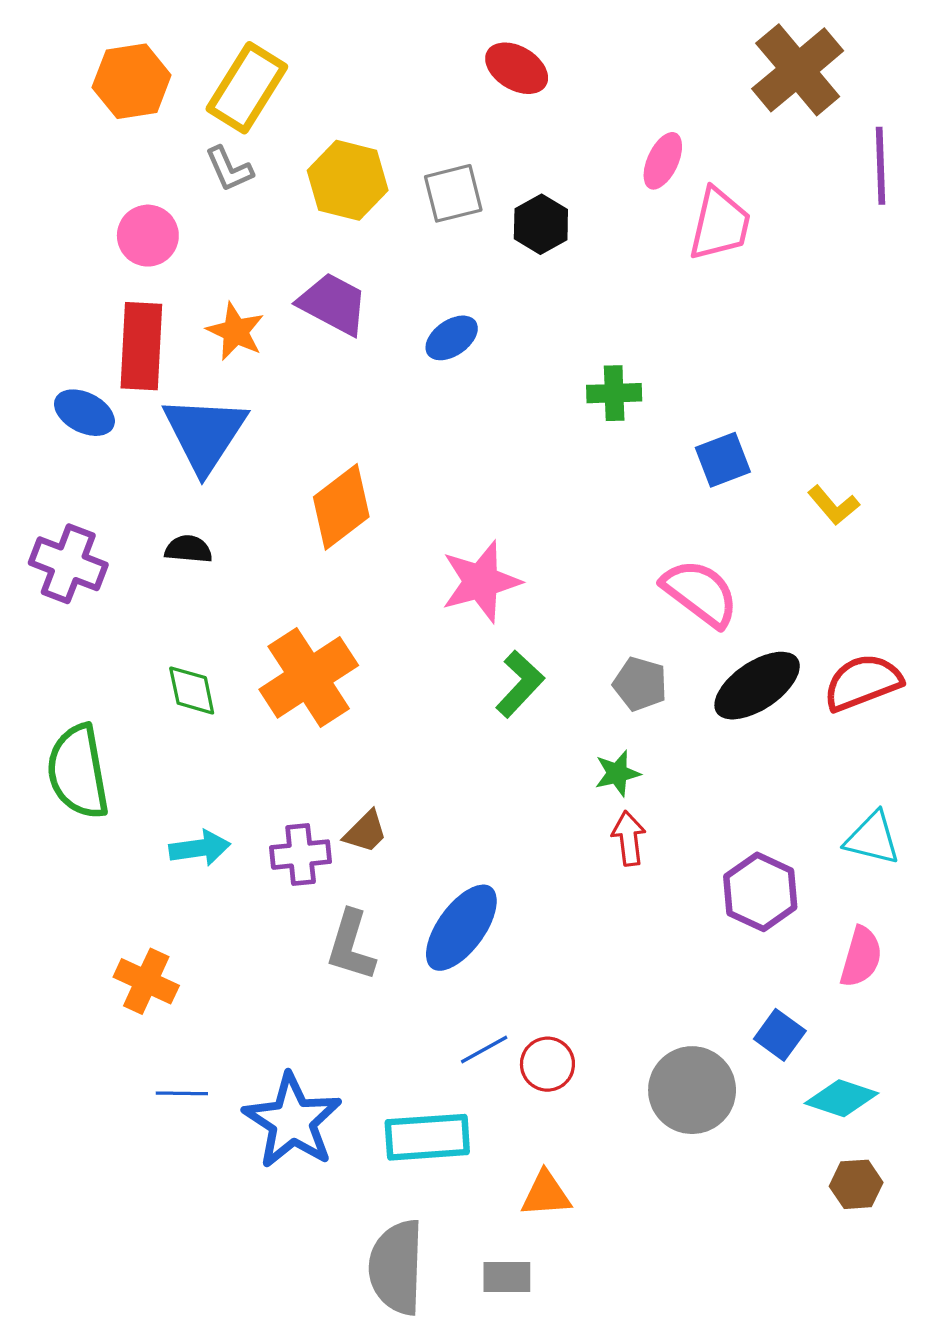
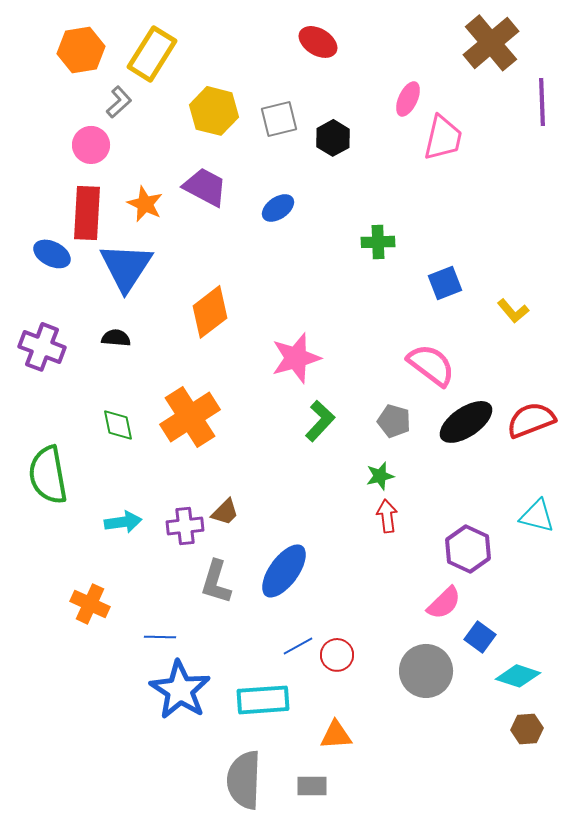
gray L-shape: (229, 169) -> (119, 102), moved, turned -108
pink semicircle: (861, 957) -> (444, 603), moved, turned 30
blue line: (182, 1093) -> (160, 637), moved

